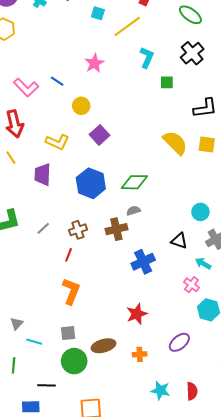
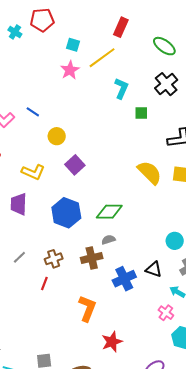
pink star: (94, 63) -> (70, 70), moved
blue cross: (143, 262) -> (124, 279), moved
orange L-shape: (71, 291) -> (87, 308), moved

